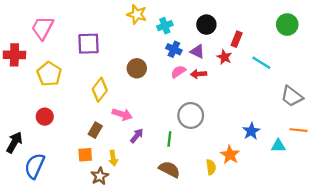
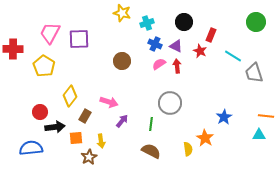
pink trapezoid: (42, 28) -> (50, 33), moved
red arrow: (199, 74) -> (177, 66), turned 88
yellow diamond: (100, 90) -> (70, 96), moved
gray trapezoid: (292, 96) -> (254, 73), moved, turned 35
red circle: (45, 117) -> (40, 112), moved
black arrow: (14, 142) -> (55, 127), moved, turned 54
cyan triangle: (278, 146) -> (259, 135), moved
blue semicircle: (35, 166) -> (31, 148), turned 60

